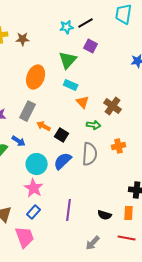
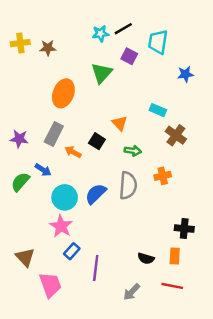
cyan trapezoid: (124, 14) -> (158, 42), moved
cyan rectangle: (71, 85) -> (158, 110), moved
brown cross: (113, 106) -> (176, 135), moved
black square: (62, 135) -> (97, 141), moved
purple line: (69, 210) -> (96, 268), moved
blue rectangle: (34, 212) -> (72, 251), moved

